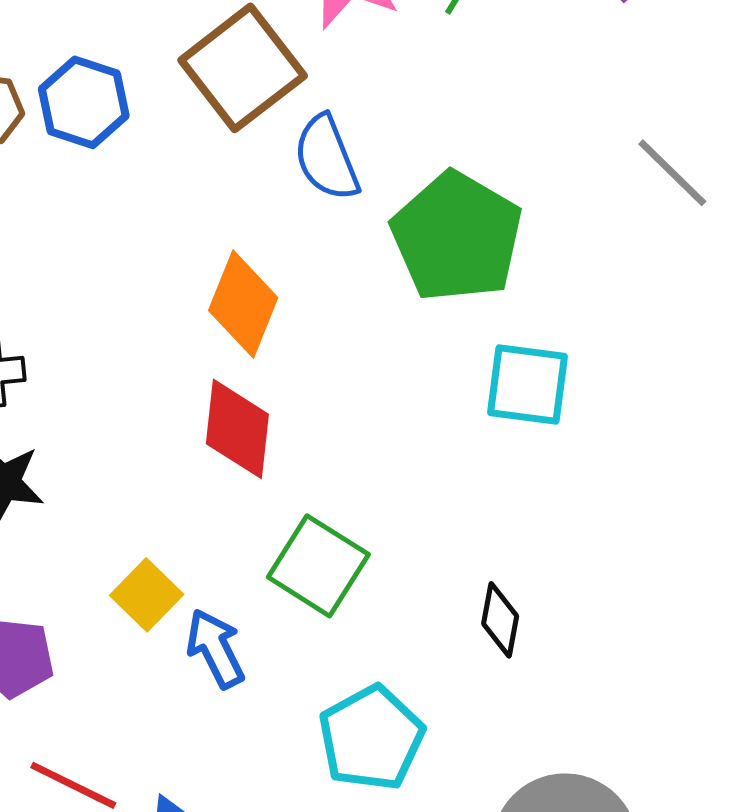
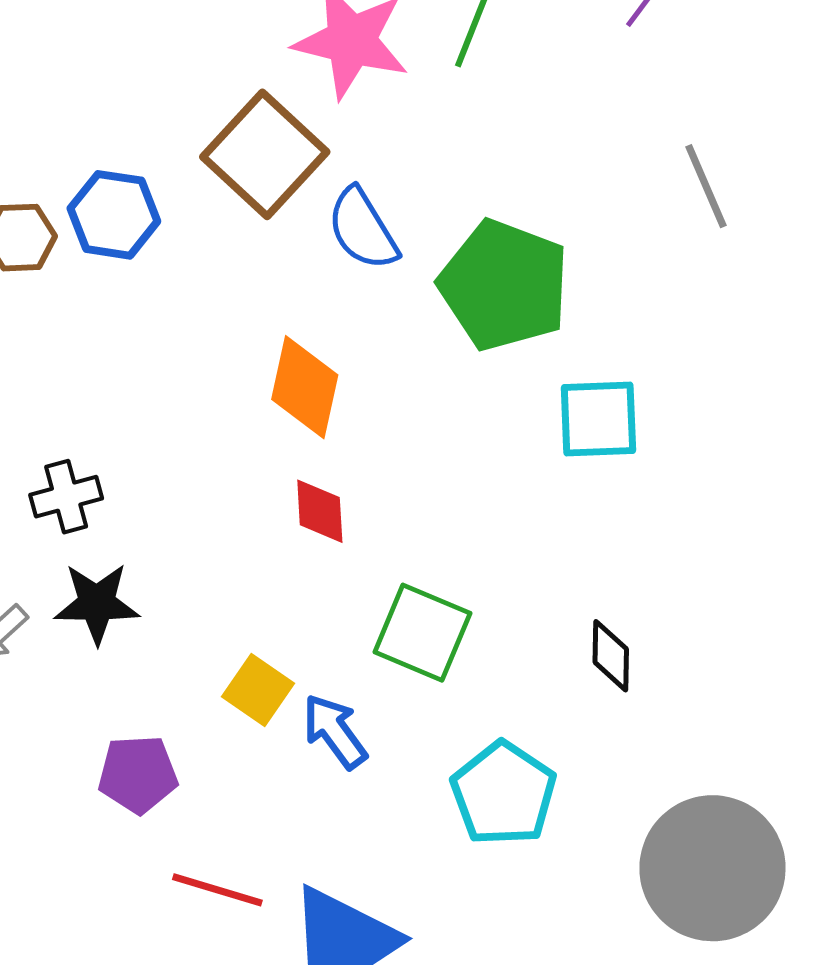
gray line: (672, 173) -> (706, 186), turned 32
red diamond: (237, 429) -> (320, 511), size x0.7

